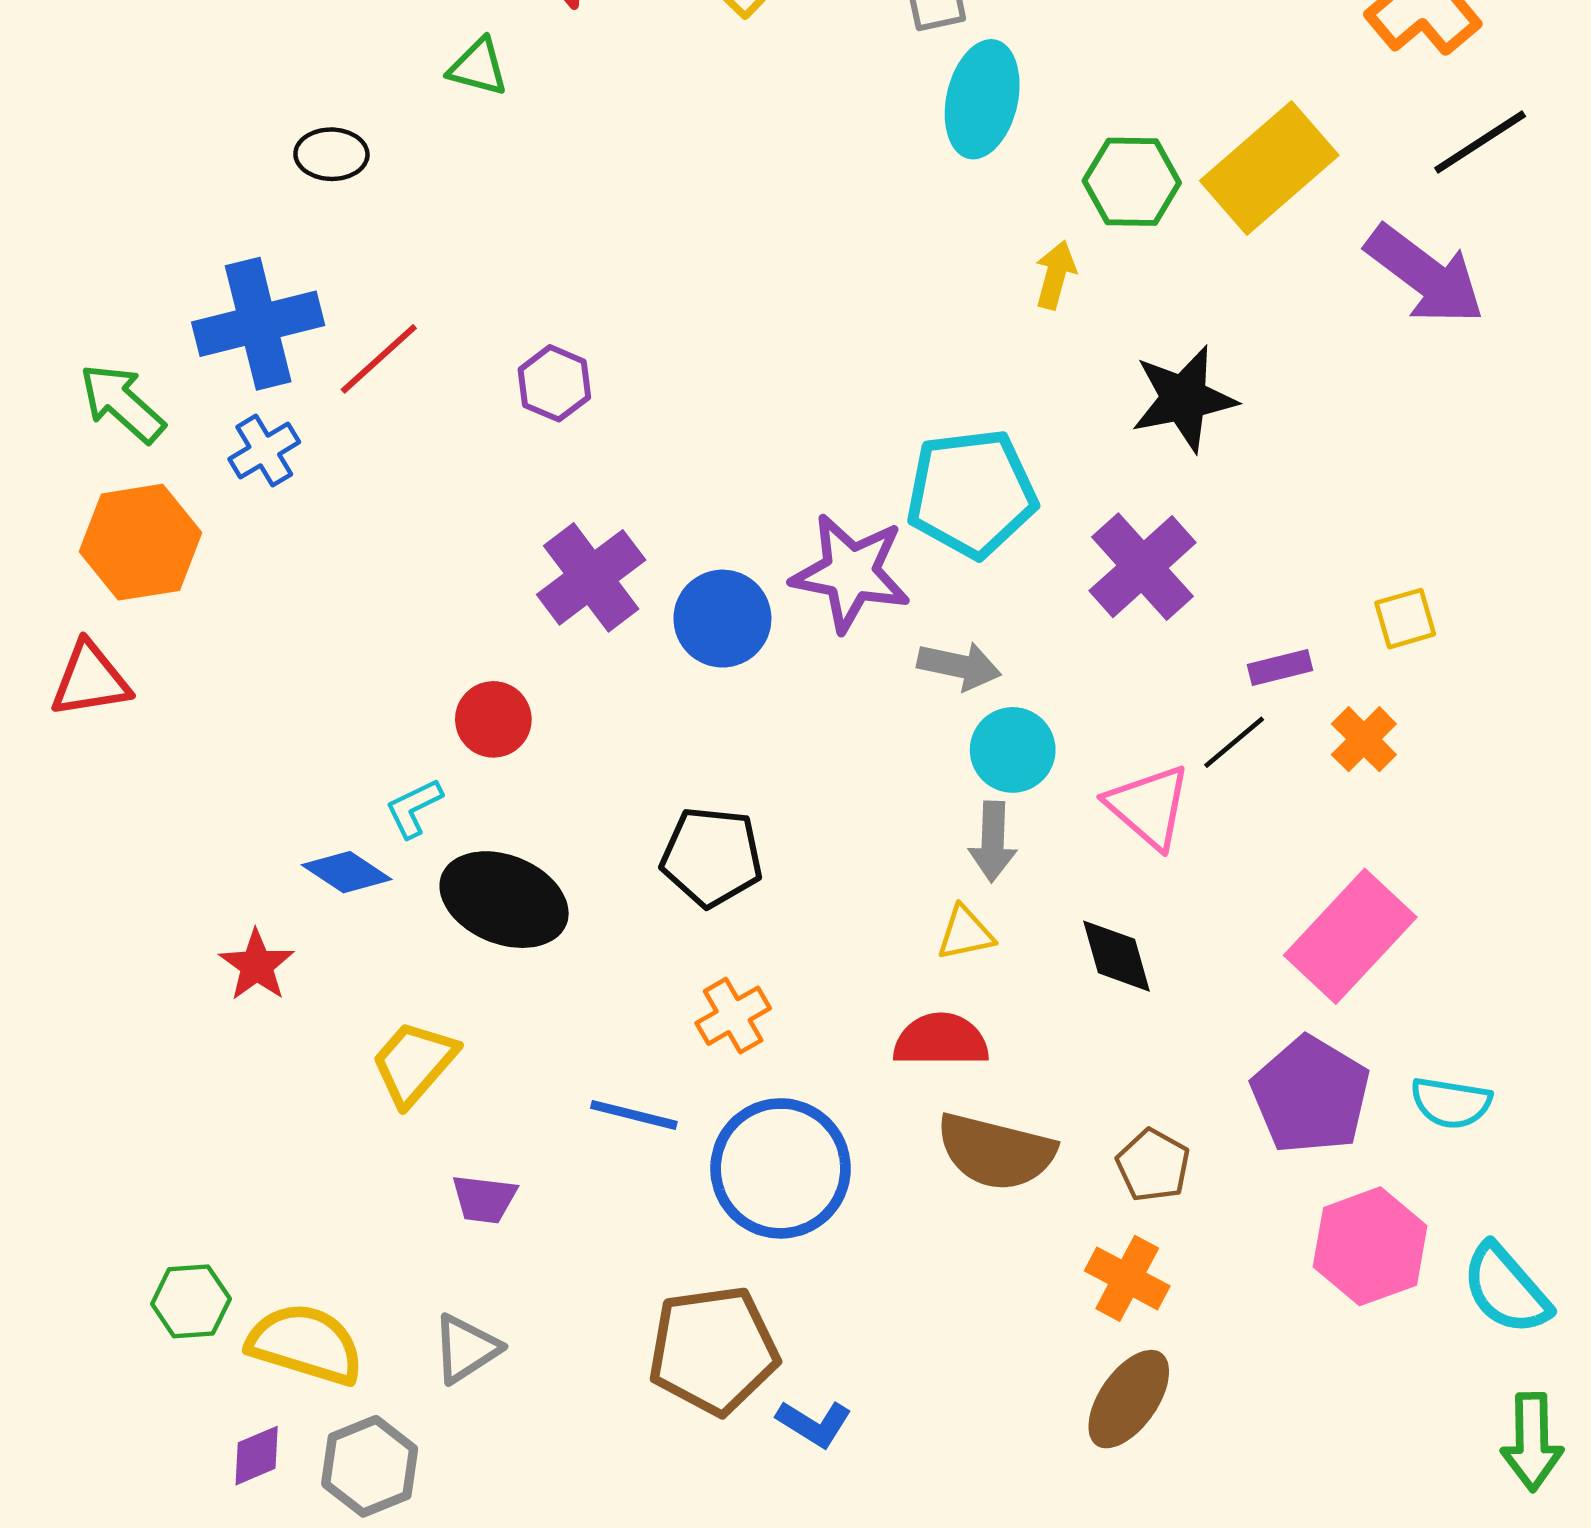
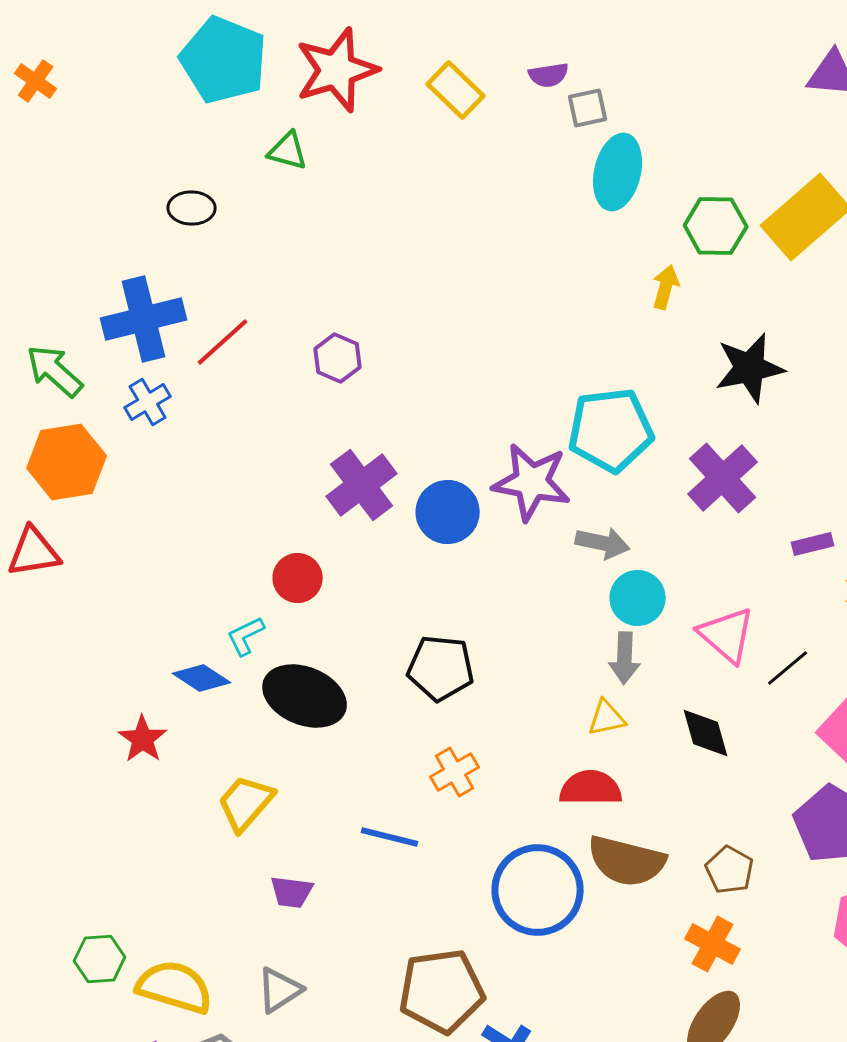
black line: (1234, 742) -> (788, 668), moved
blue circle: (781, 1168) -> (538, 890), moved

